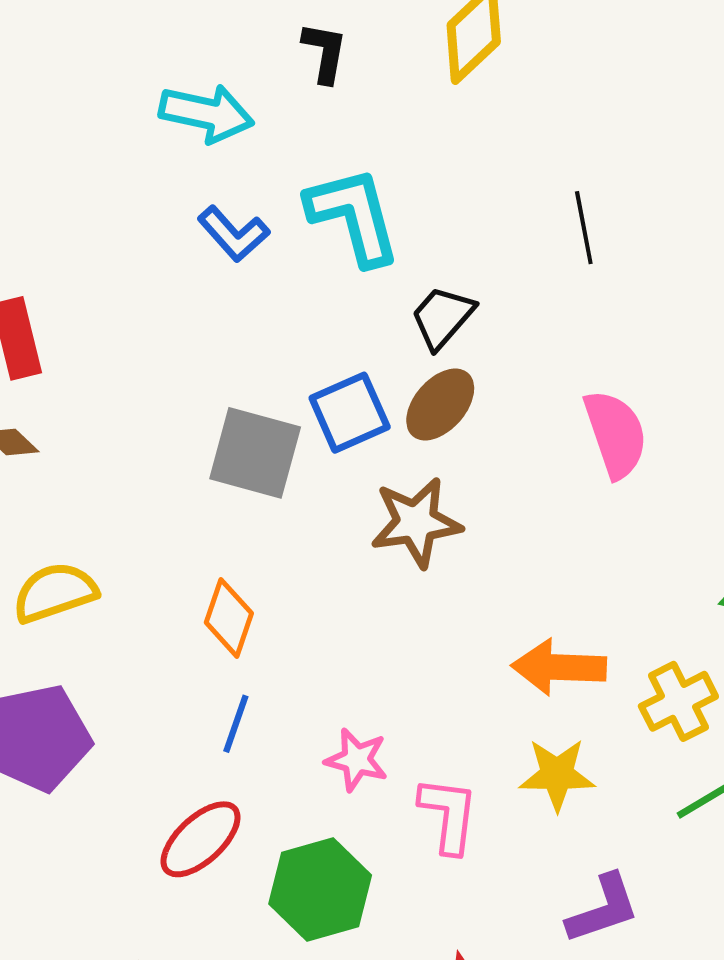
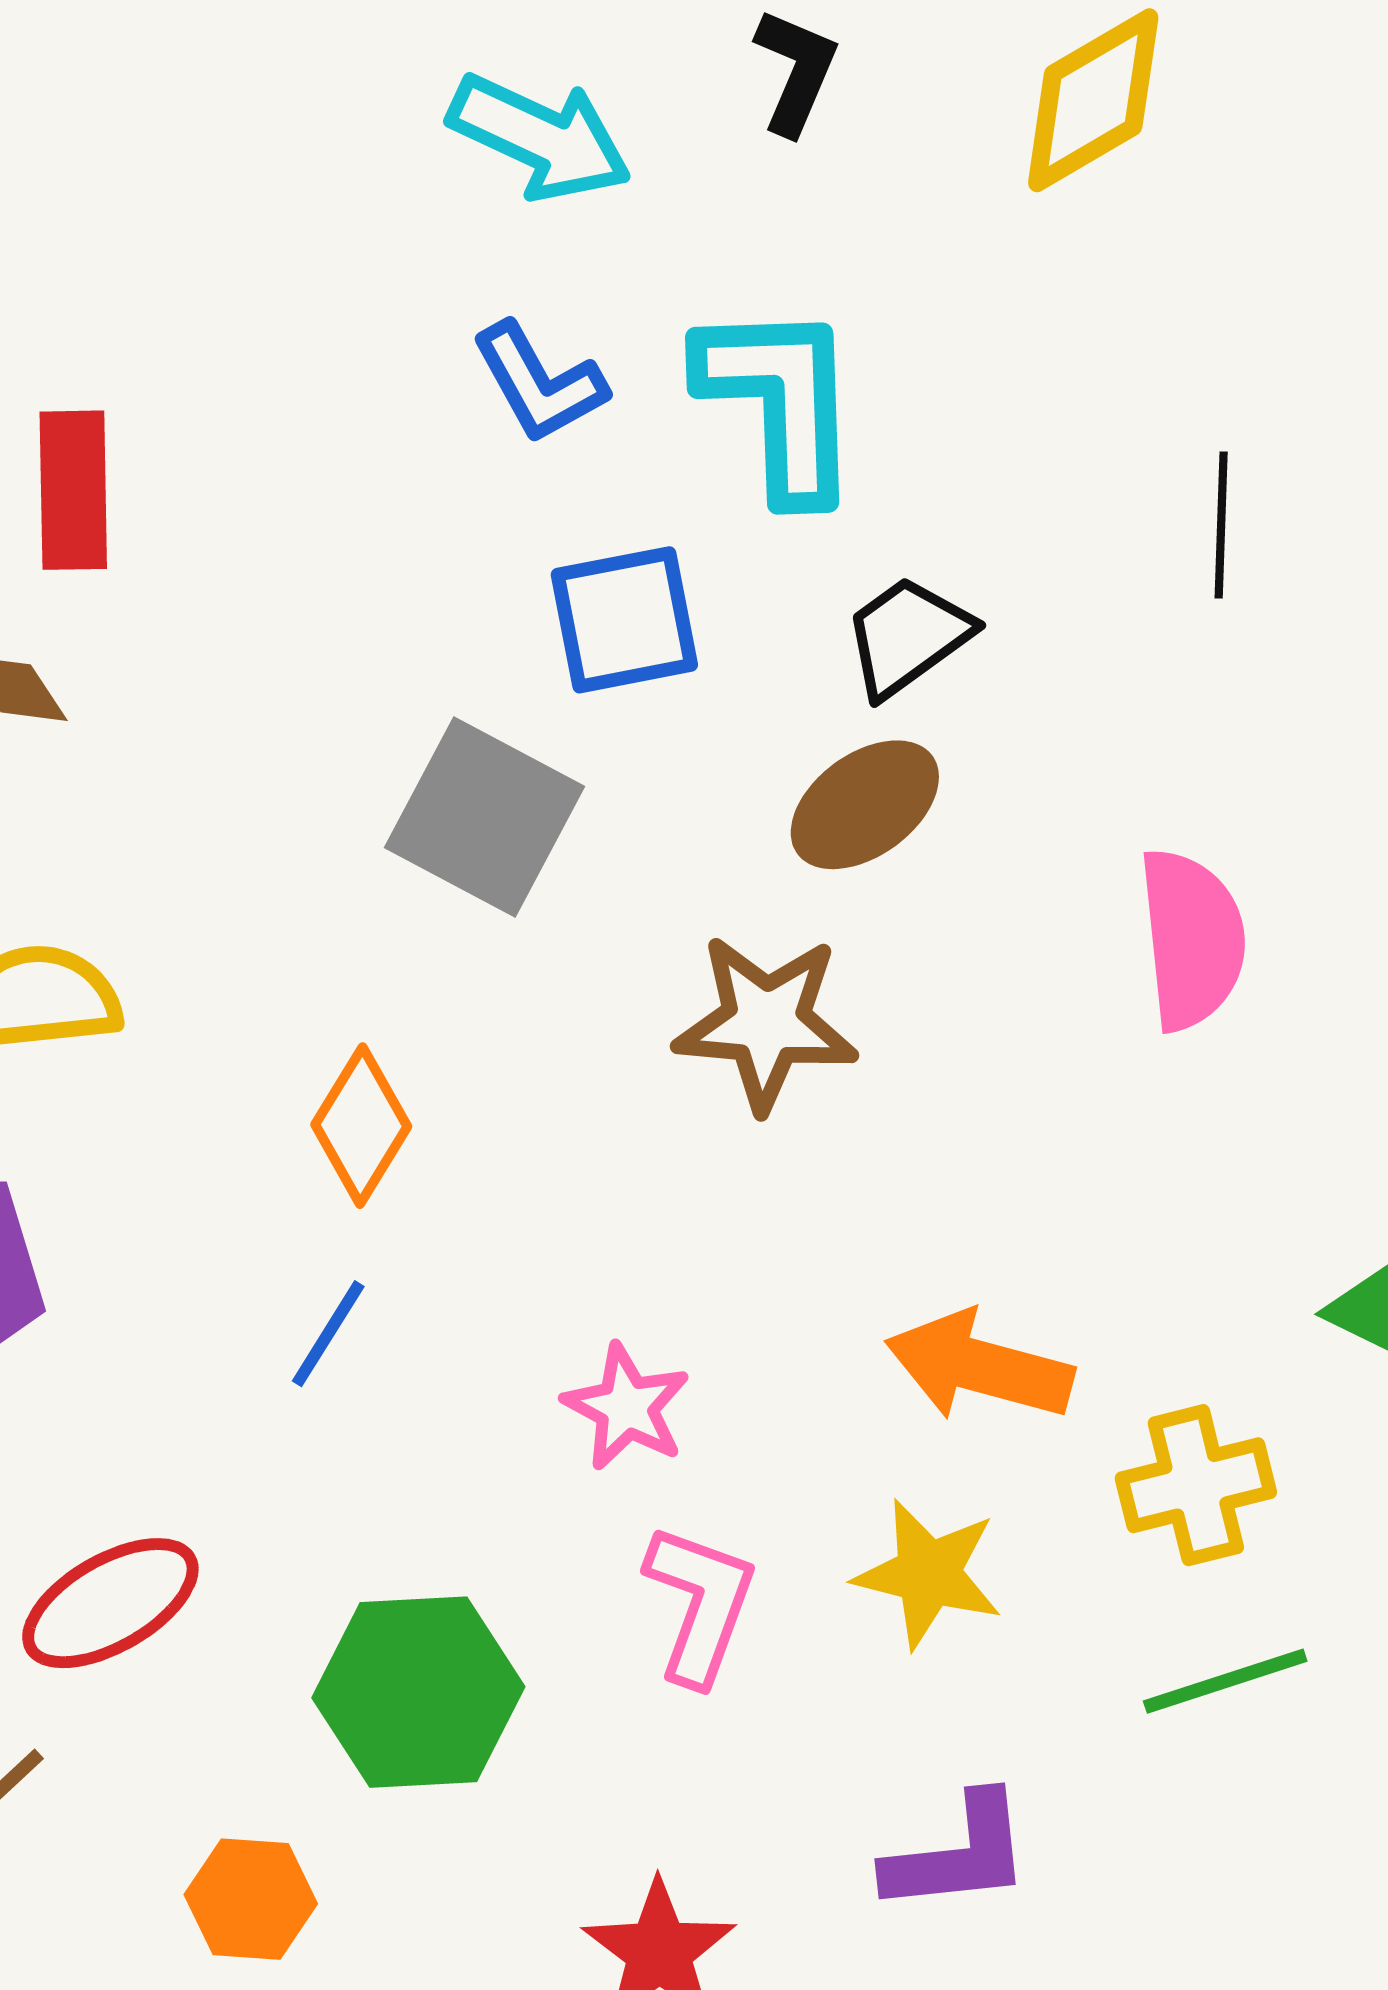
blue square: (350, 413) -> (624, 620), moved
pink star: (357, 760) -> (627, 1407), moved
red ellipse: (201, 839) -> (110, 1603), moved

